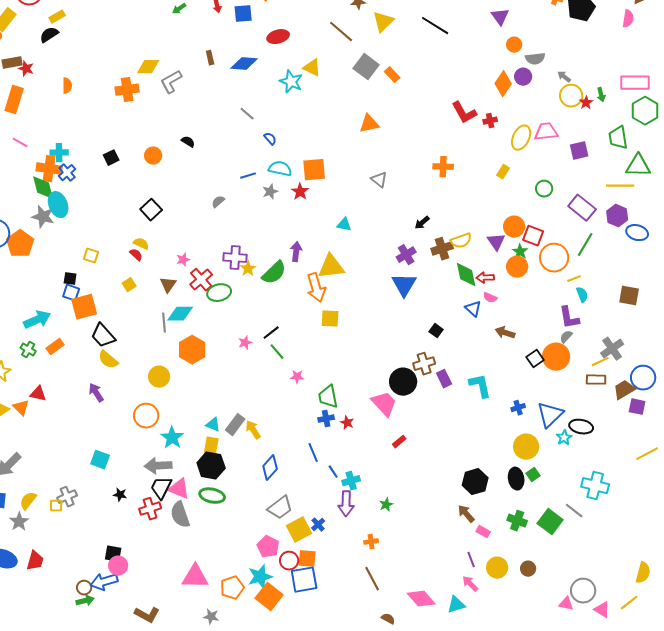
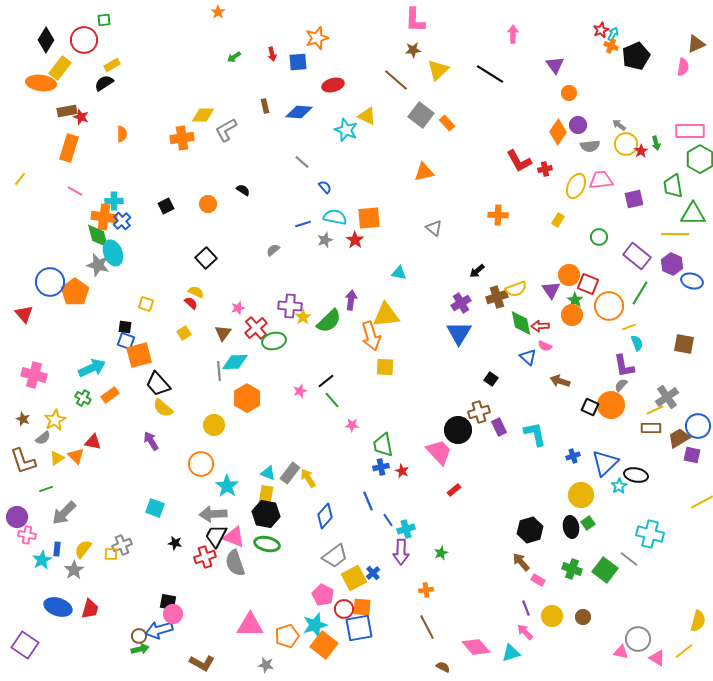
gray semicircle: (535, 59) -> (590, 146), moved
black square: (535, 359) -> (590, 407), turned -30

